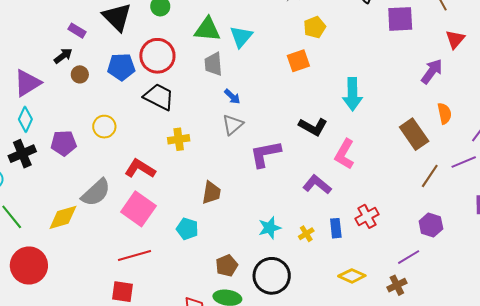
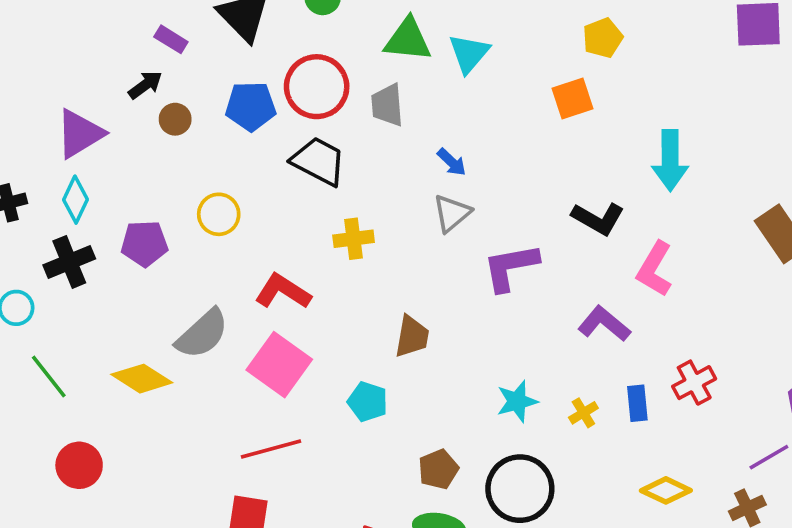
gray trapezoid: (213, 64) -> (387, 105), moved
yellow diamond: (63, 217) -> (142, 379), turned 48
red circle: (29, 266) -> (79, 465), size x0.7

